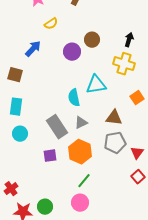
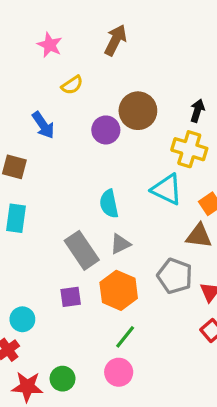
brown circle: (92, 40) -> (138, 111), size x1.5
blue arrow: (33, 49) -> (43, 125), turned 102
cyan triangle: (96, 85) -> (167, 189), moved, turned 35
brown triangle: (114, 118) -> (199, 236), moved
cyan circle: (20, 134) -> (22, 319), moved
gray pentagon: (115, 143) -> (175, 276), turned 30

